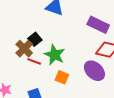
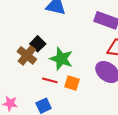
red line: (34, 61) -> (50, 80), moved

